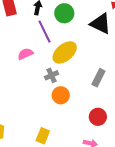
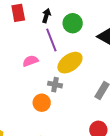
gray cross: (51, 75) -> (55, 85), turned 32
orange circle: (61, 95) -> (42, 103), moved

